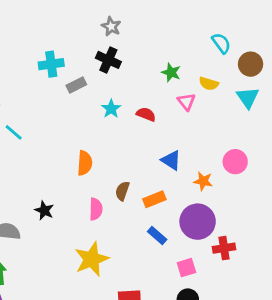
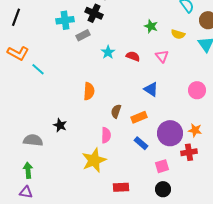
black cross: (108, 60) -> (94, 13), moved
pink triangle: (186, 102) -> (162, 56), moved
orange star: (203, 181) -> (195, 130), moved
pink semicircle: (96, 209) -> (106, 135), moved

